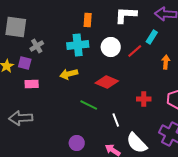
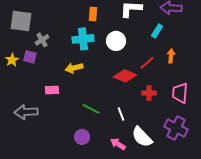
red line: (135, 51) -> (147, 63), moved
red diamond: (107, 82) -> (125, 76), moved
pink rectangle: (32, 84) -> (52, 90), moved
green line: (89, 105) -> (91, 109), moved

